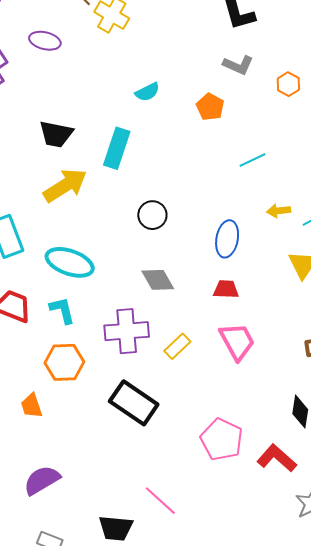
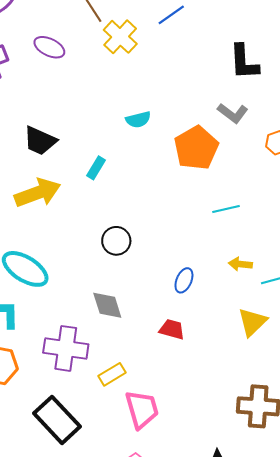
orange pentagon: (210, 107) -> (196, 148), size x1.6
cyan rectangle: (117, 148) -> (96, 168), size x0.6
blue ellipse: (227, 239) -> (184, 280), size x0.7
pink trapezoid: (237, 341) -> (142, 409), moved

